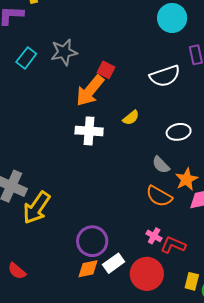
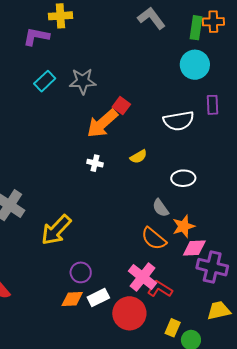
white cross: (89, 131) -> (95, 163), size x0.6
yellow arrow: (37, 208) -> (56, 230), moved
pink cross: (154, 236) -> (143, 277), size x1.8
purple circle: (92, 241) -> (81, 272), size x0.7

